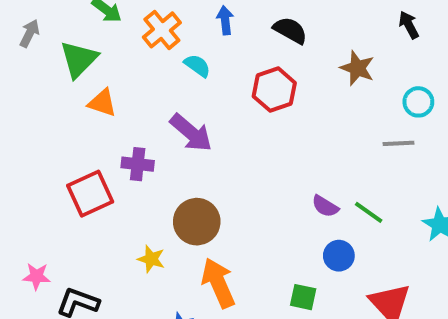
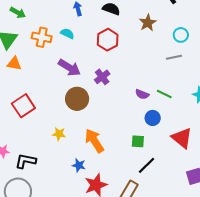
orange cross: (162, 30) -> (42, 37), moved, turned -30
brown star: (357, 68) -> (148, 23), turned 30
orange triangle: (102, 103) -> (14, 64), moved
purple cross: (138, 164) -> (102, 77), moved, turned -35
brown circle: (197, 222) -> (77, 99), moved

